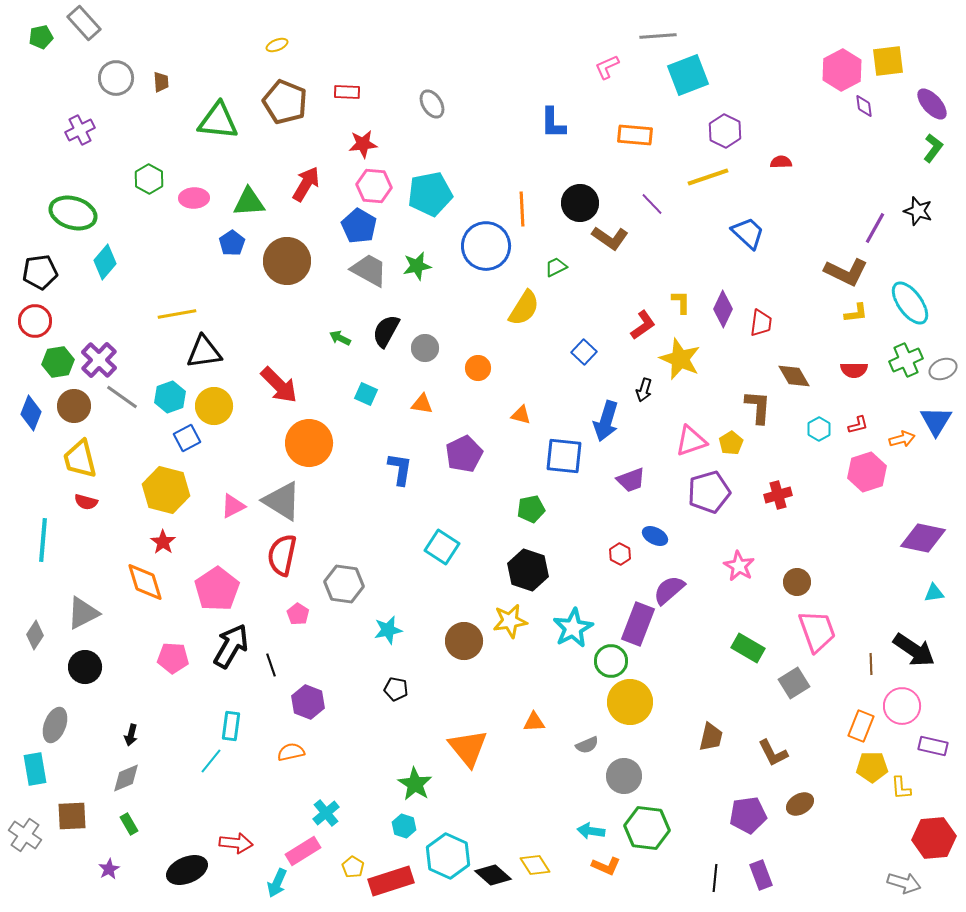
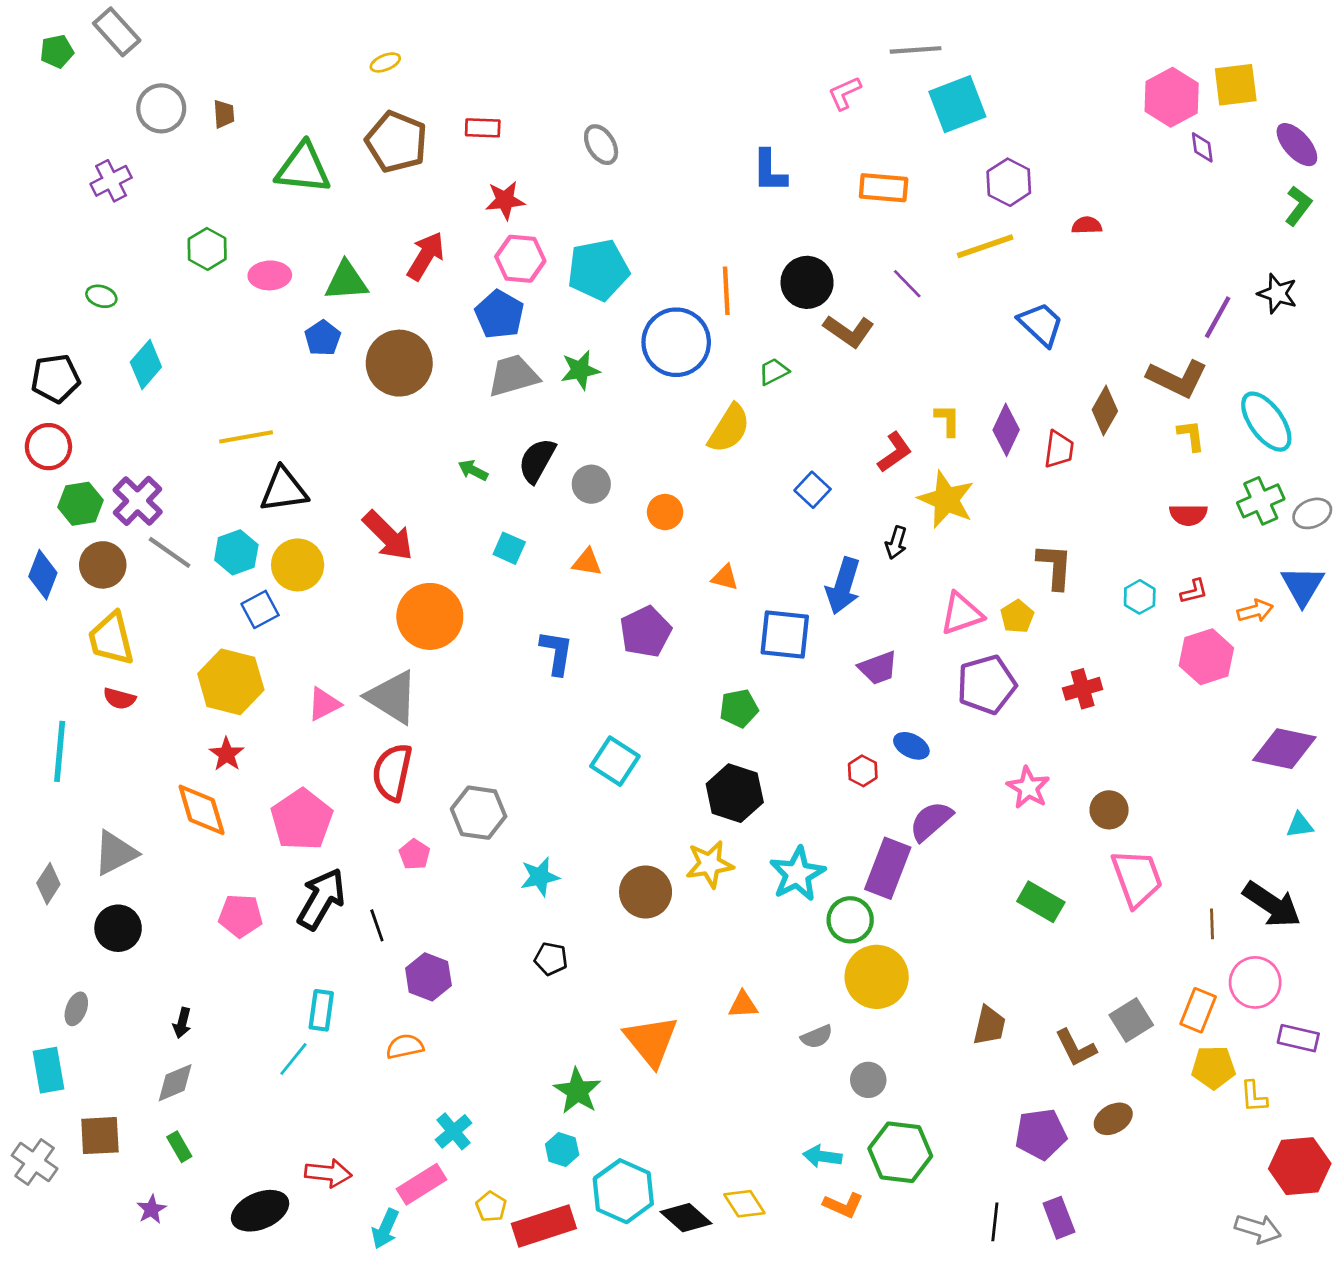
green ellipse: (73, 213) -> (101, 296), size x0.5
gray trapezoid: (369, 270) -> (513, 376), turned -45
yellow L-shape: (856, 313) -> (1191, 435), turned -90
brown diamond: (794, 376) -> (1105, 410), moved, turned 60
gray square: (794, 683) -> (1131, 1020), moved
gray ellipse: (55, 725) -> (76, 1009), size x0.7
gray circle: (624, 776) -> (868, 1080), size x0.7

